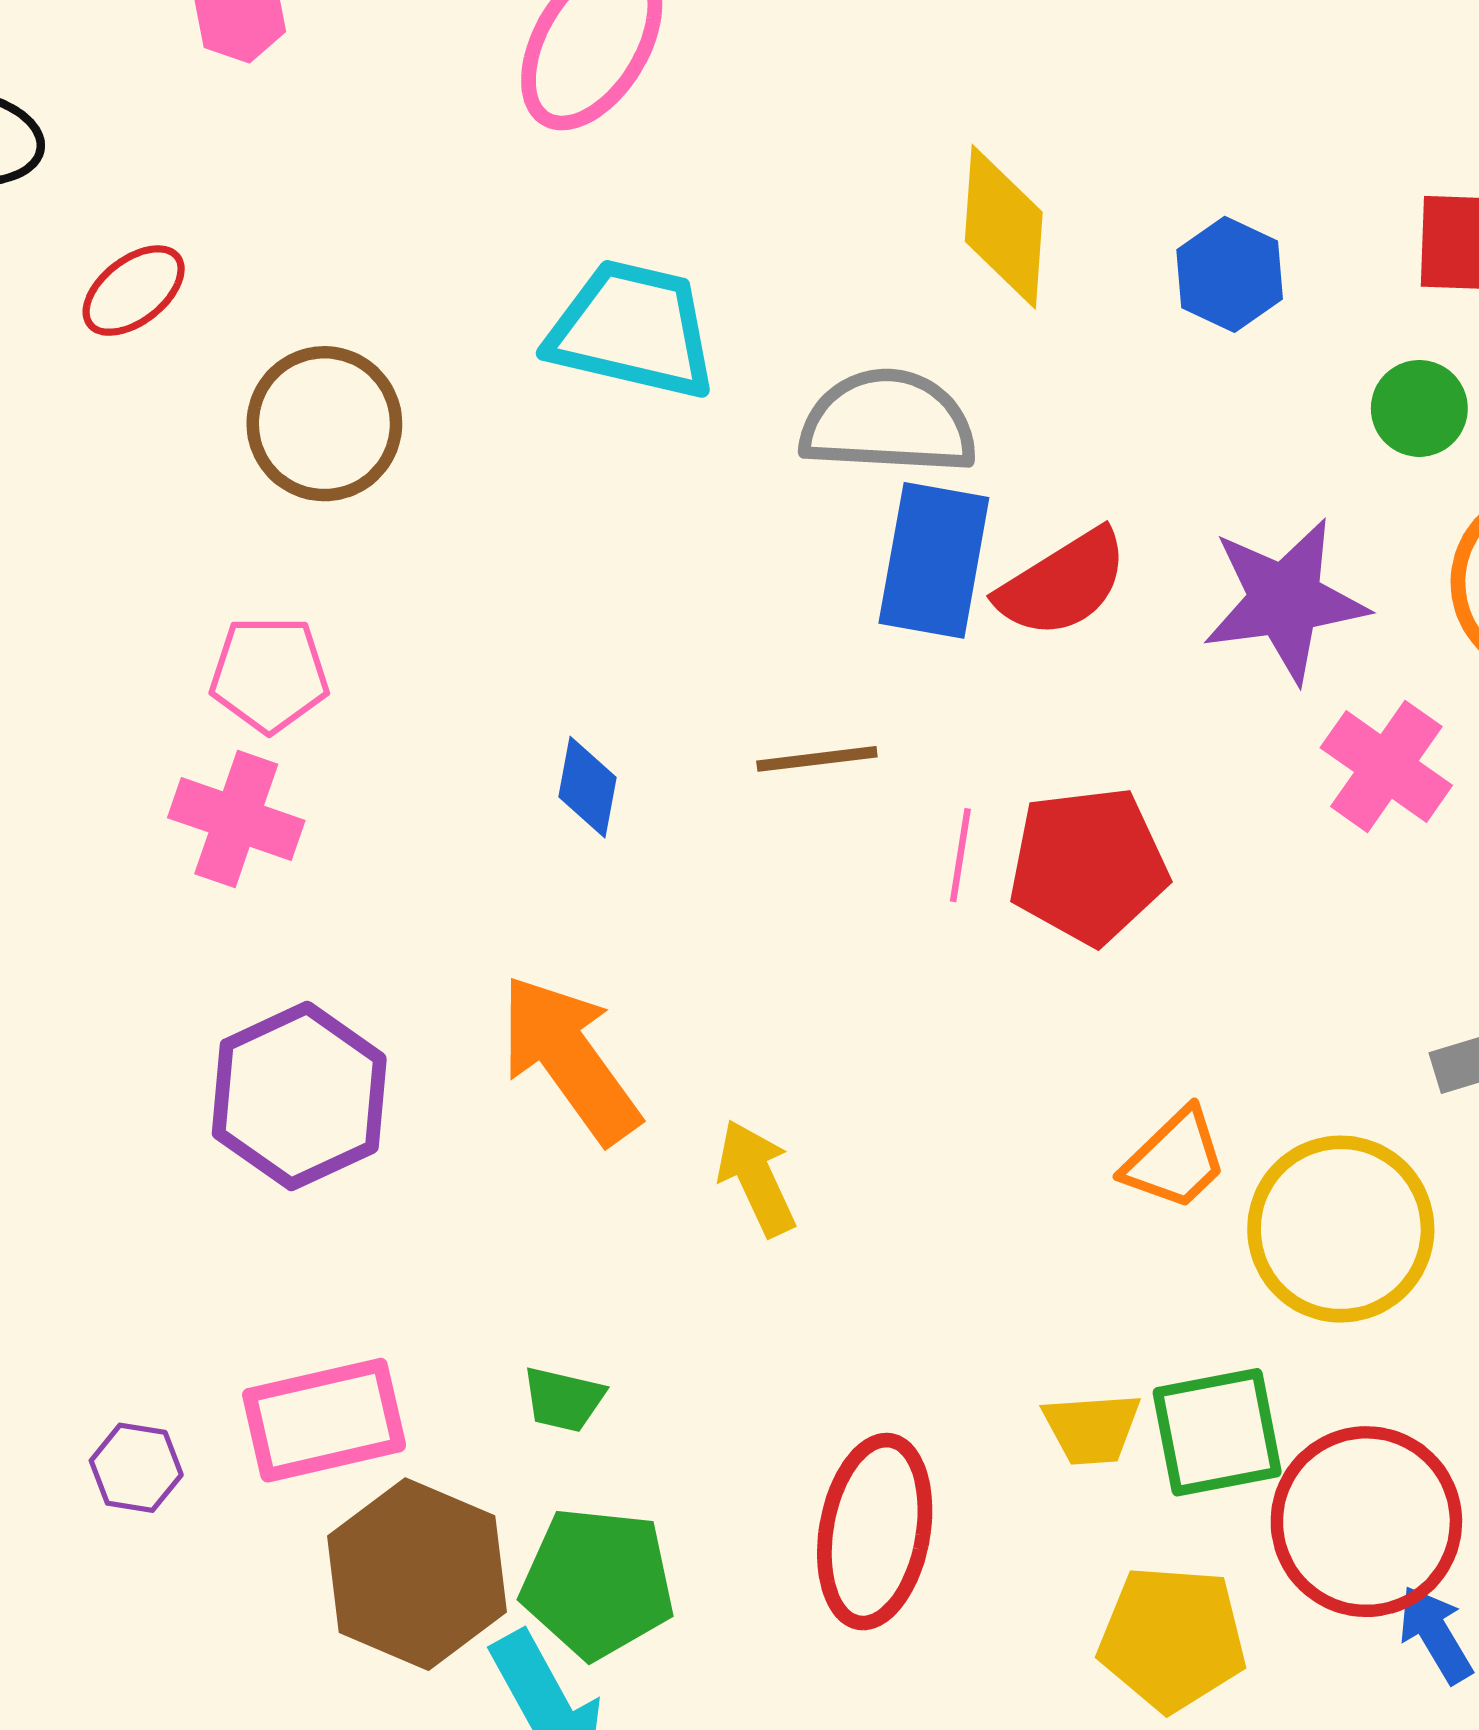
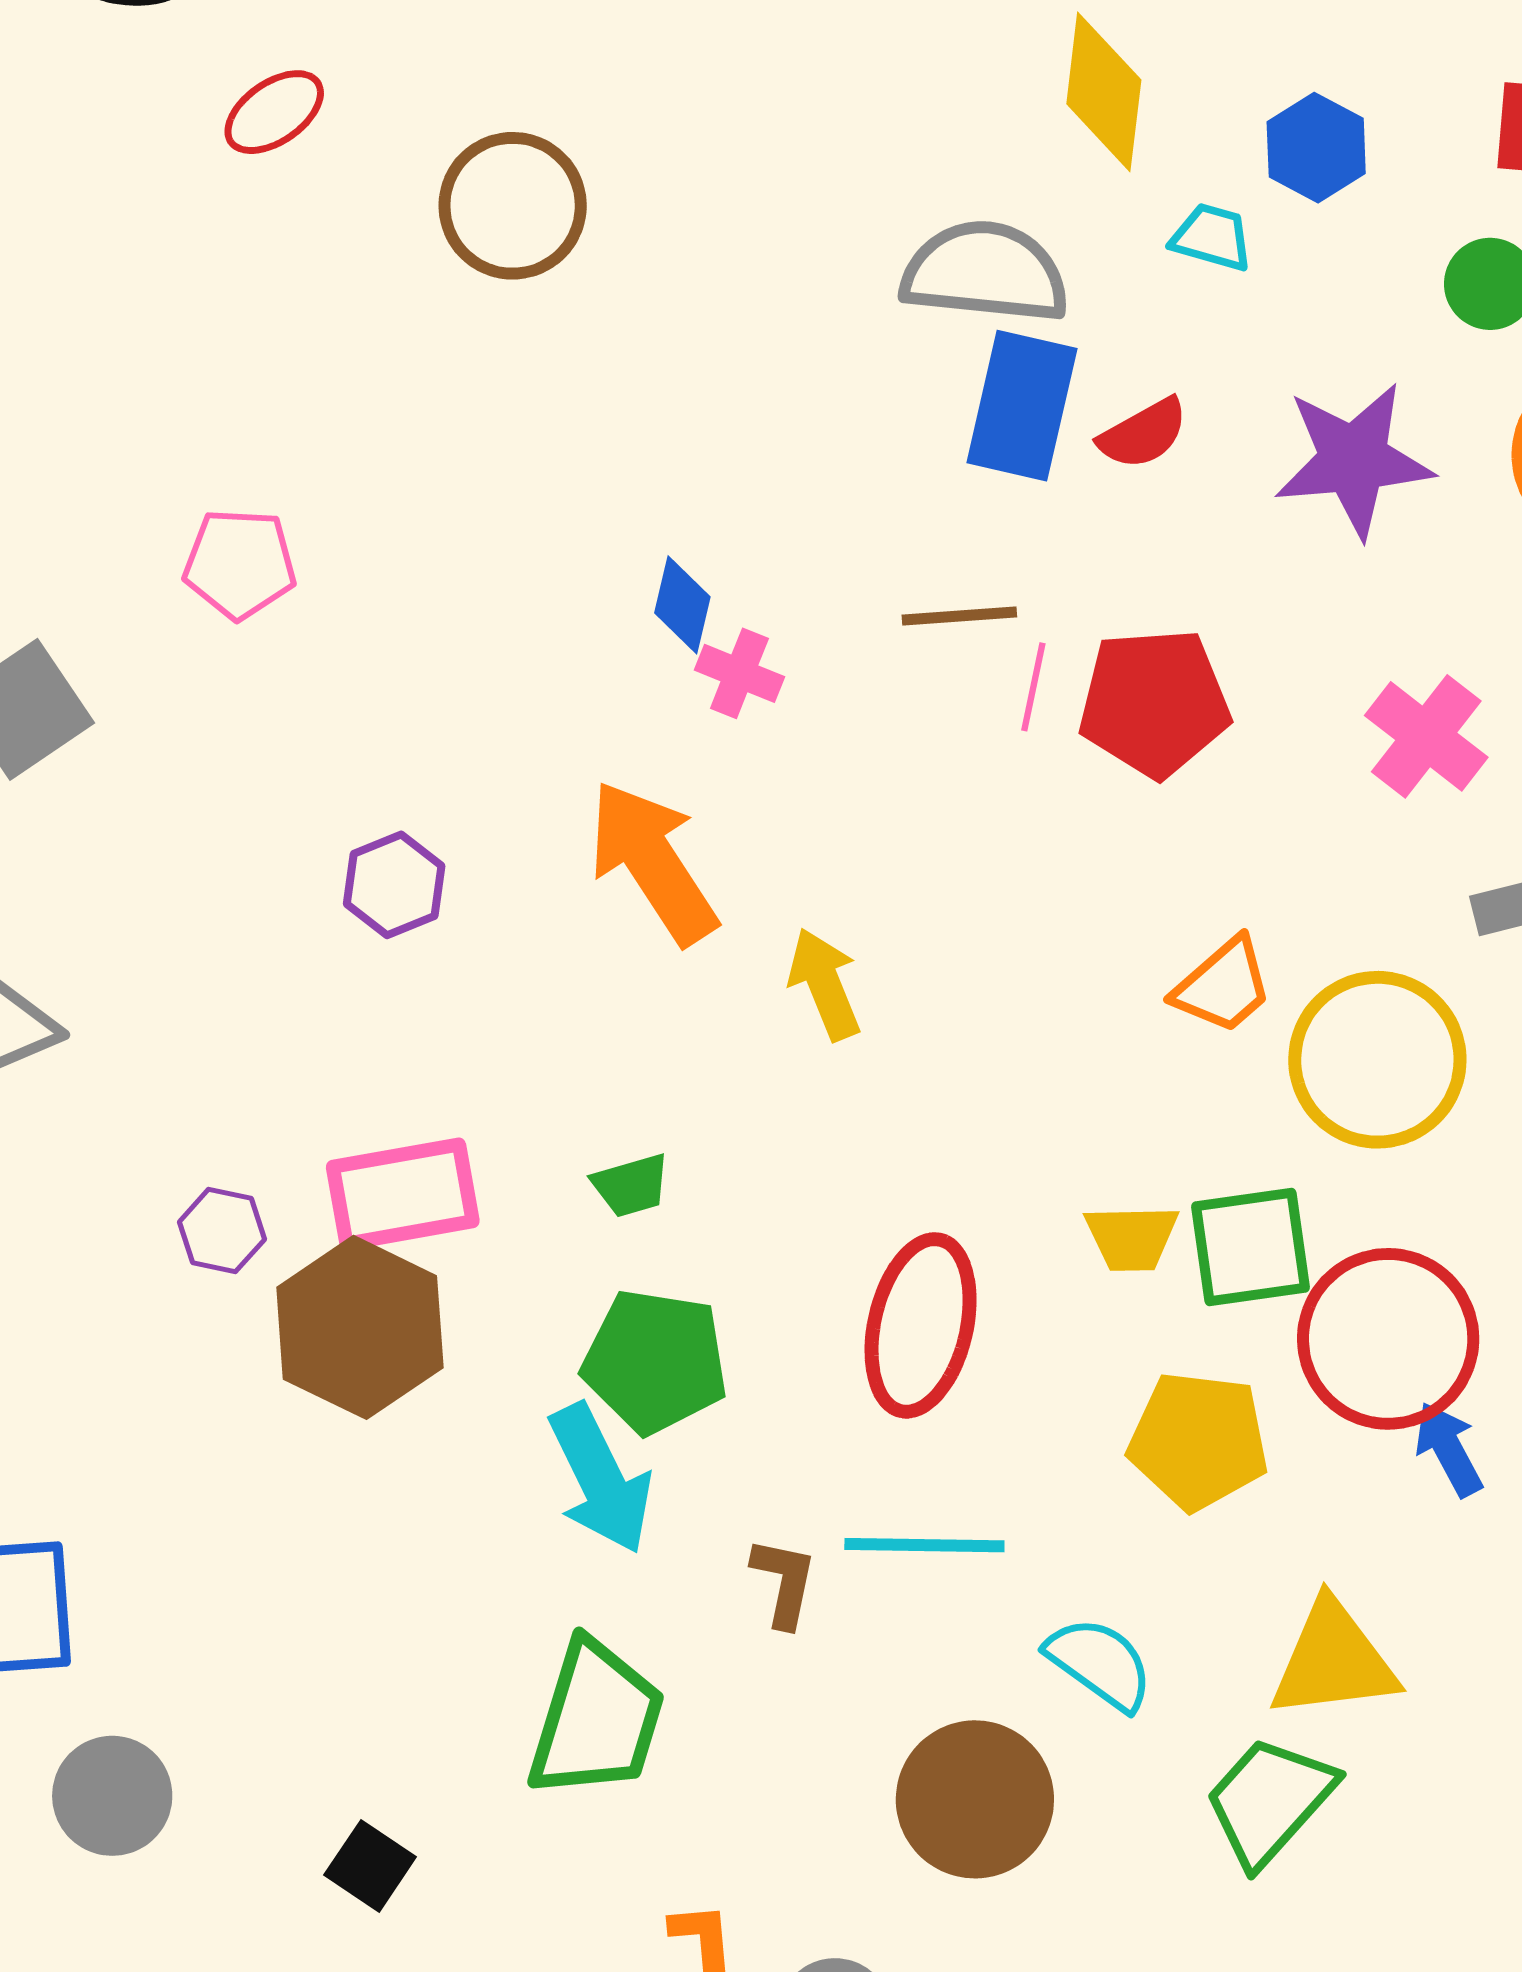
cyan trapezoid: (633, 330) -> (1212, 237), moved, size x0.5
brown circle: (324, 424) -> (513, 206), moved
red semicircle: (1063, 584) -> (1143, 434), size x0.7
pink pentagon: (269, 674) -> (240, 564), moved
brown line: (817, 759) -> (959, 616), moved
pink cross: (1386, 767) -> (1426, 736), moved
pink cross: (236, 819) -> (739, 673), moved, size x0.7
purple hexagon: (299, 1096) -> (394, 885), size x0.6
green trapezoid: (563, 1399) -> (631, 1185), turned -32
brown hexagon: (417, 1574) -> (360, 1327), moved

